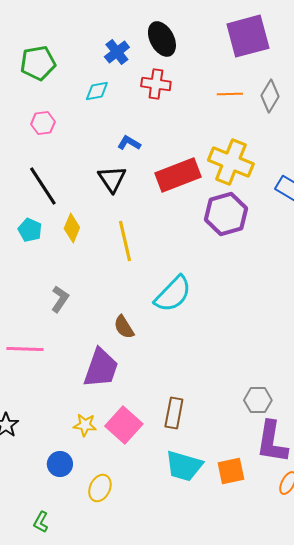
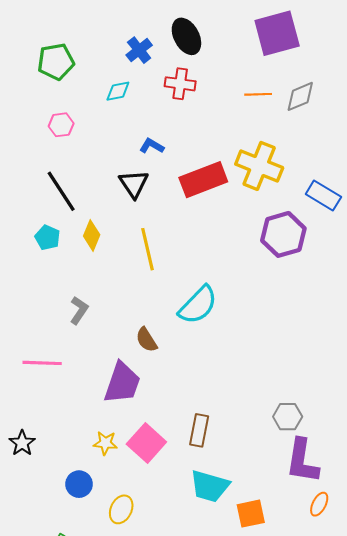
gray diamond: (270, 96) -> (300, 96), turned 36
purple hexagon: (226, 214) -> (283, 234), moved
orange square: (231, 471) -> (251, 514), moved

